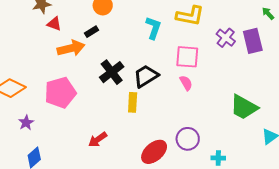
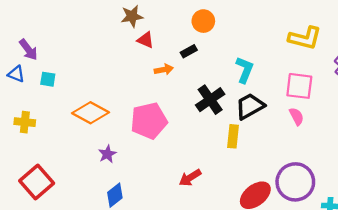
cyan L-shape: (153, 28) -> (245, 70), moved
orange arrow: (71, 48) -> (164, 70), size x0.6
purple circle: (188, 139) -> (295, 182), size x1.4

